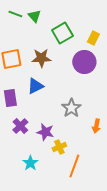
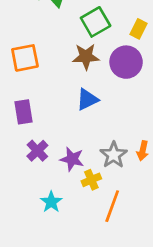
brown star: (41, 58) -> (86, 57), moved
blue triangle: (35, 86) -> (87, 99), moved
gray star: (71, 108) -> (114, 155), moved

